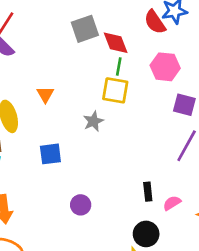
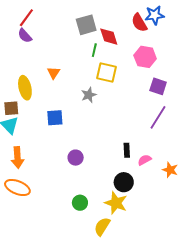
green line: (119, 66) -> (94, 50), moved

